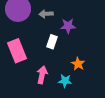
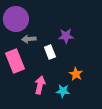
gray arrow: (46, 14) -> (29, 39), moved
white rectangle: (52, 42) -> (50, 52), turned -40

